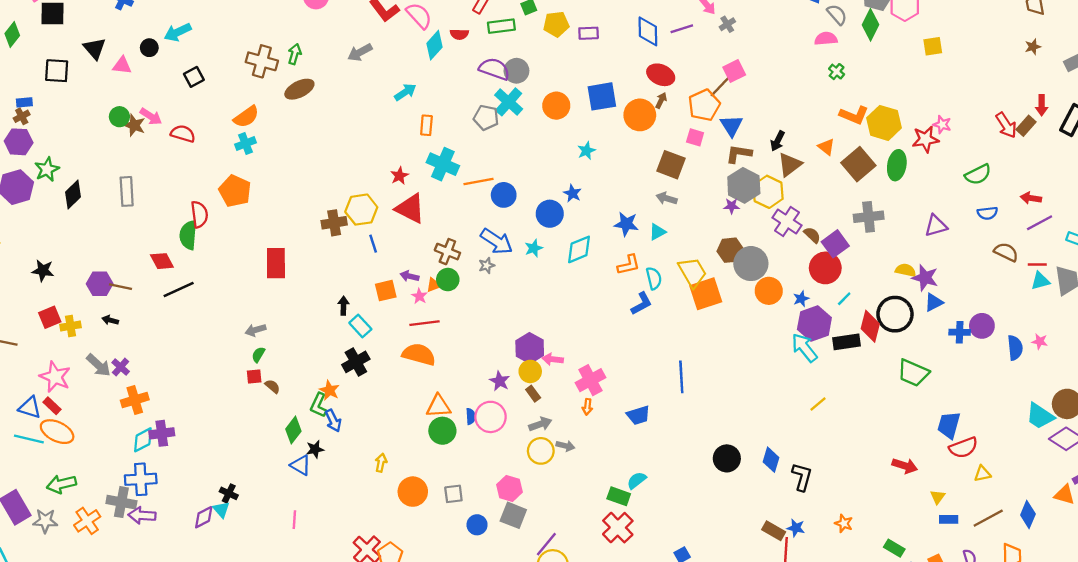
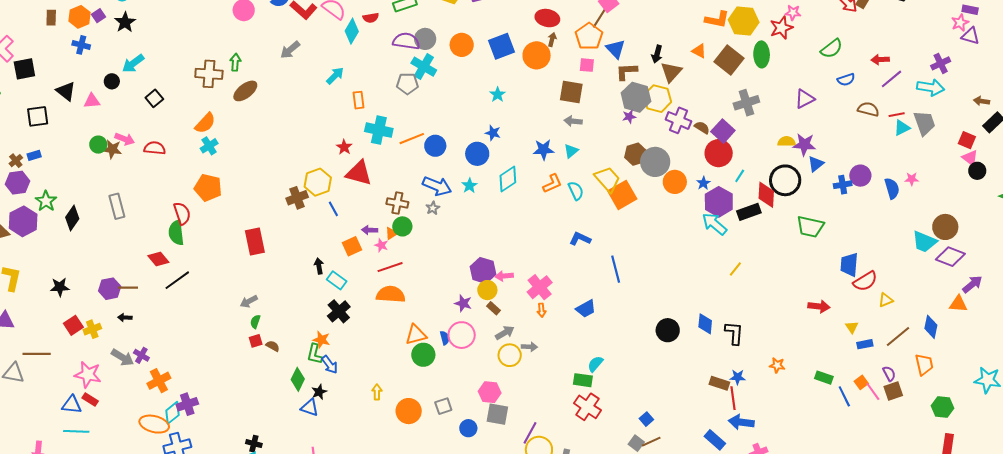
blue rectangle: (24, 102) -> (34, 155), moved
orange circle: (556, 106) -> (462, 45), moved
blue L-shape: (642, 304) -> (580, 239), moved, turned -115
orange ellipse: (57, 432) -> (154, 424), moved

